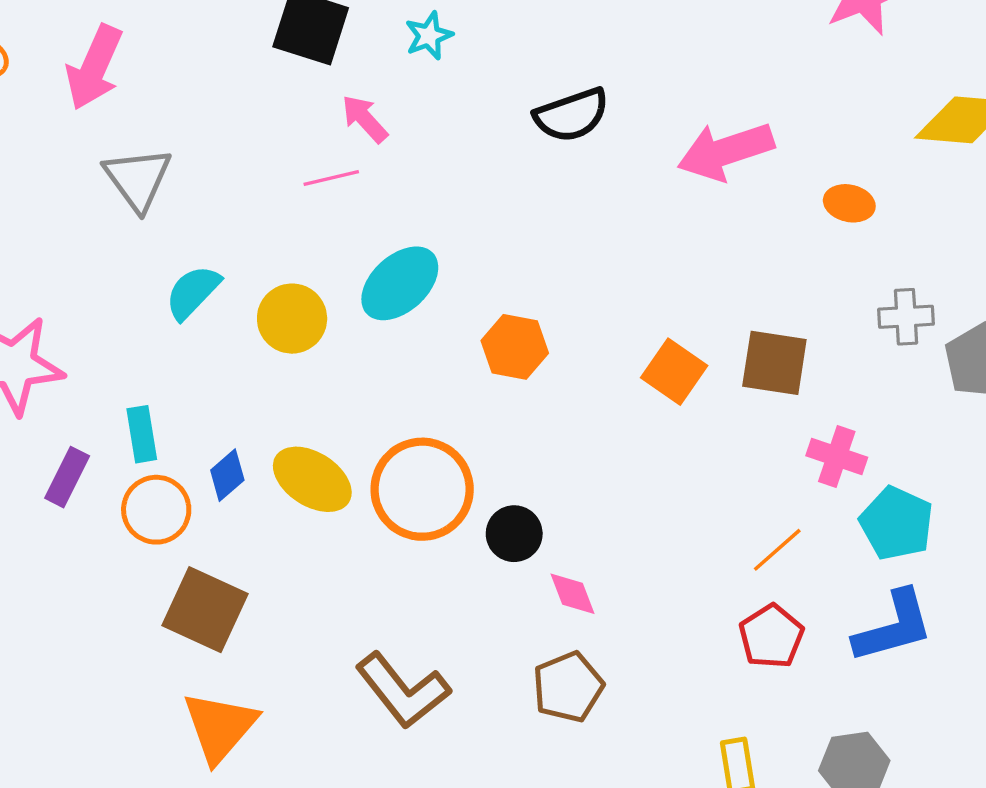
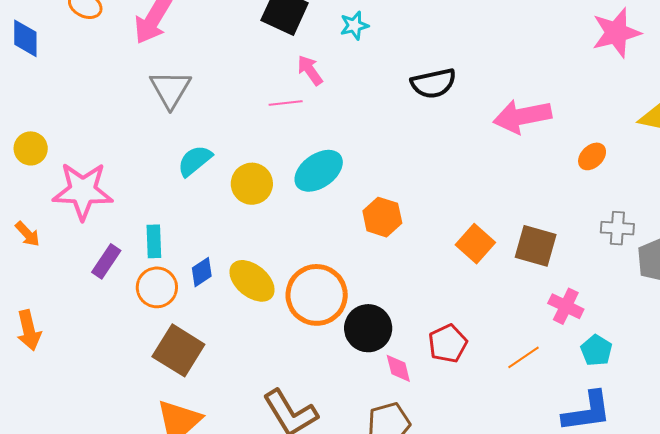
orange ellipse: (849, 203) -> (592, 156), turned -64
cyan pentagon: (897, 523) -> (596, 350), size x0.7
black circle: (514, 534) -> (368, 328), size x1.4
red pentagon: (771, 636) -> (448, 344), moved

